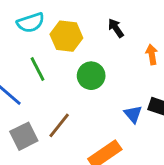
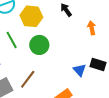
green circle: (91, 76) -> (39, 45), moved

